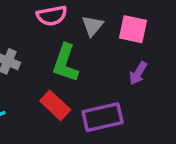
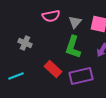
green L-shape: (65, 63) -> (73, 47), moved

